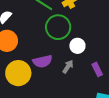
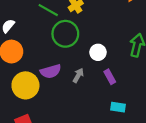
white circle: (77, 46) -> (98, 52), moved

